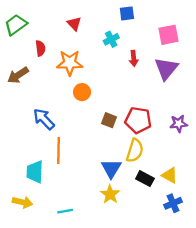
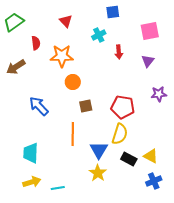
purple triangle: (166, 69) -> (148, 61), size x0.6
brown square: (109, 120) -> (86, 106), moved, turned -32
purple star: (179, 124) -> (159, 94), moved
orange line: (58, 151) -> (73, 134), moved
yellow arrow: (22, 202) -> (32, 182), moved, turned -30

